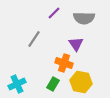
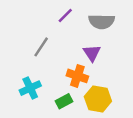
cyan cross: (17, 84) -> (30, 88), moved
green rectangle: (53, 84) -> (64, 101), turned 32

